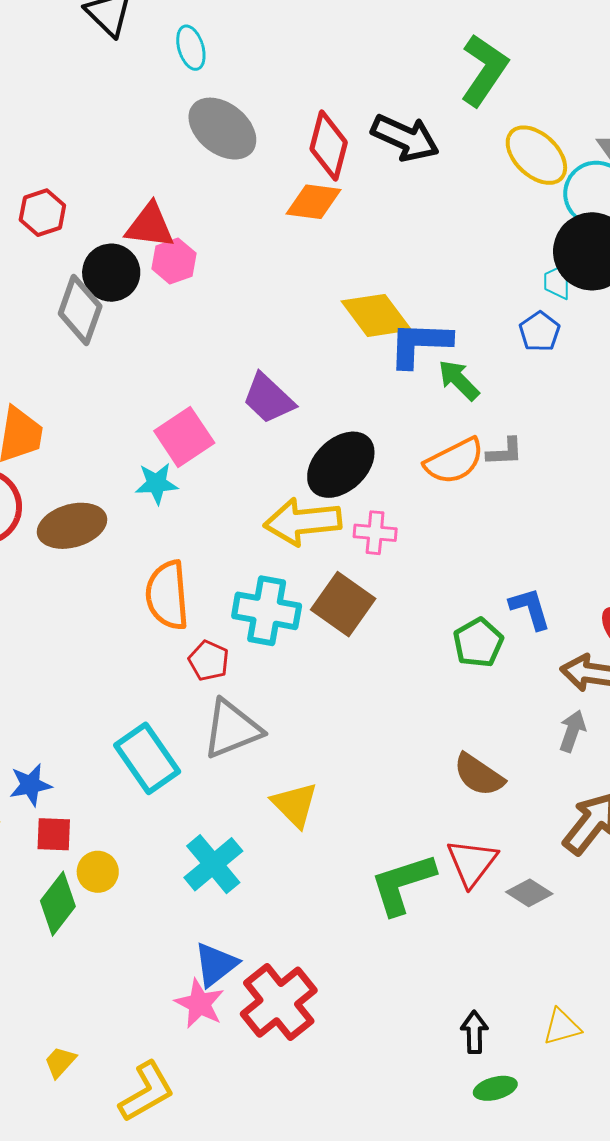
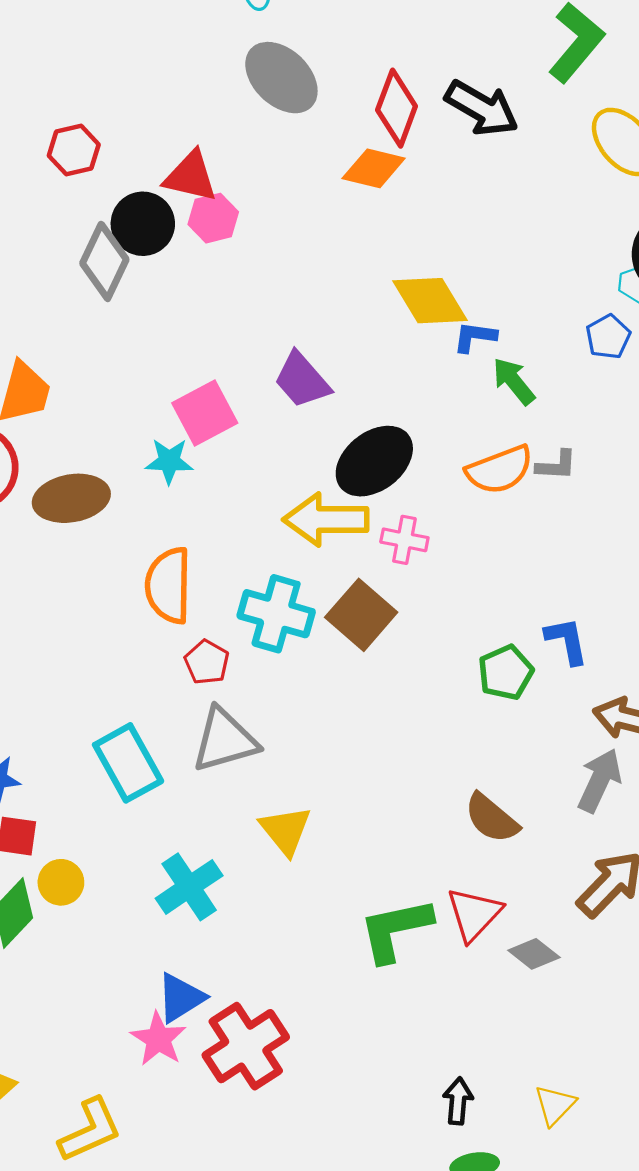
blue L-shape: (420, 344) -> (475, 337), size x0.6
gray arrow: (572, 731) -> (600, 780), size x1.4
yellow triangle: (562, 1027) -> (555, 1105), turned -36

